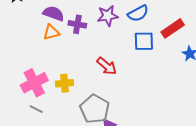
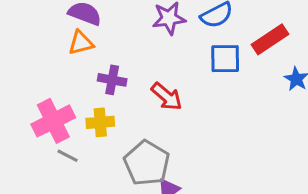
purple cross: (77, 24) -> (112, 80), moved
gray line: (36, 109) -> (68, 156), moved

